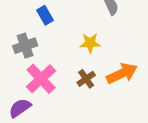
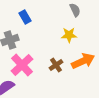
yellow star: (90, 43) -> (69, 35), moved

